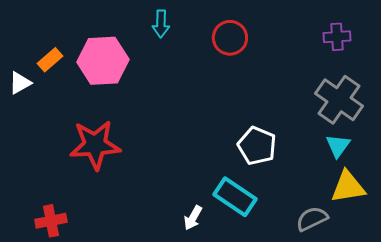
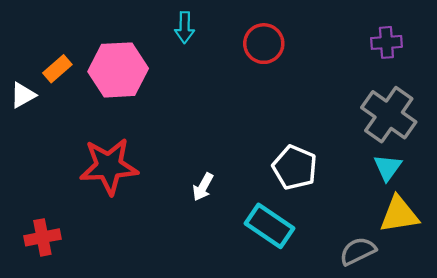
white arrow: (193, 218) -> (203, 187), moved
red cross: (51, 221) -> (42, 237), moved

